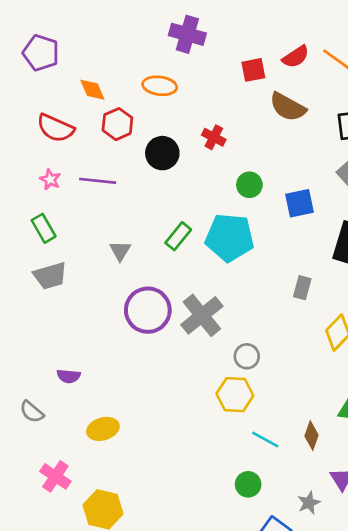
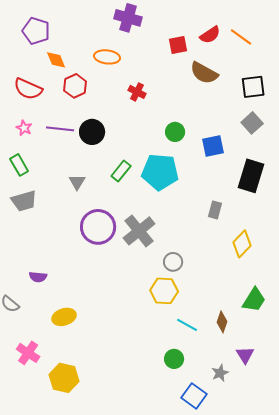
purple pentagon: (41, 53) -> (36, 31), moved
red cross: (214, 137) -> (137, 92), moved
black circle: (162, 153) -> (92, 132), moved

